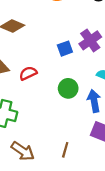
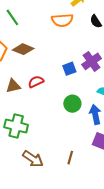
red semicircle: (28, 73) -> (36, 82), moved

